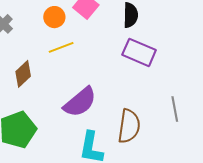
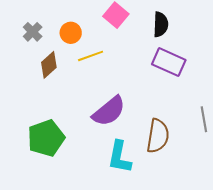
orange circle: (54, 17) -> (71, 33), moved
brown diamond: (23, 74) -> (49, 65), moved

